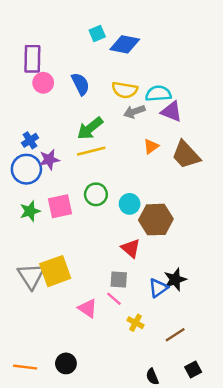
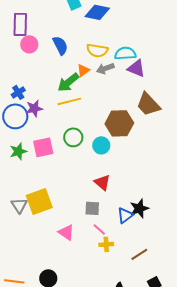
orange triangle: (151, 146) -> (83, 70), moved
brown hexagon: (156, 220) -> (119, 123), moved
gray triangle: (31, 276) -> (19, 205), size x0.7
pink line: (114, 299) -> (99, 229), moved
yellow cross: (136, 323) -> (106, 244), turned -32

